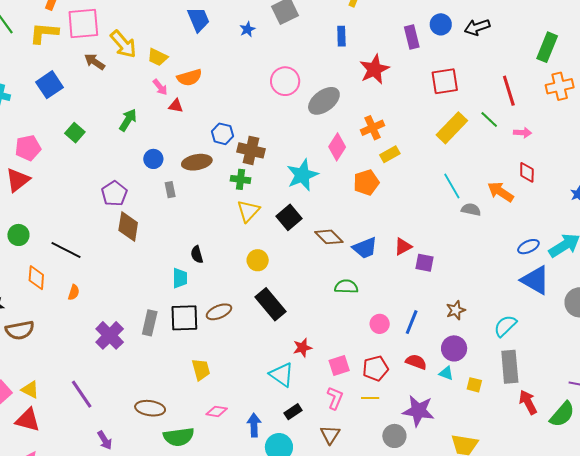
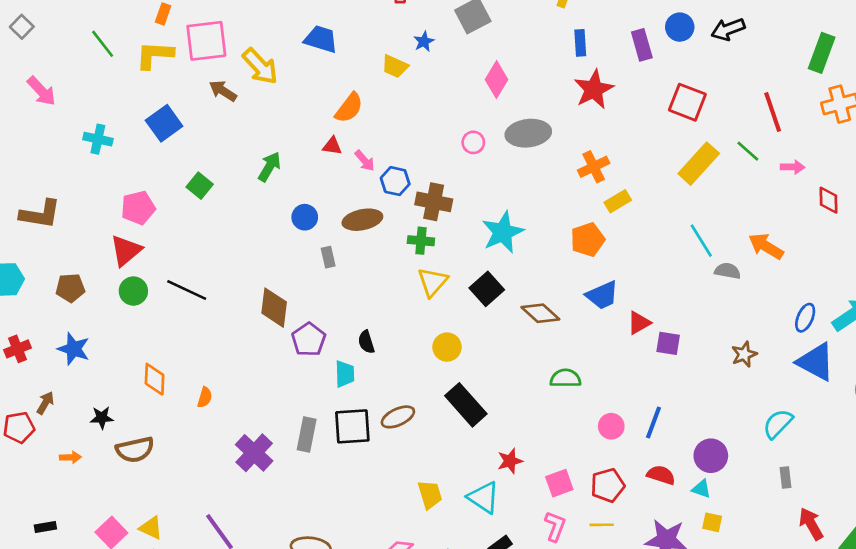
blue trapezoid: (198, 19) -> (321, 39), moved, turned -48
blue rectangle: (341, 36) -> (580, 43), moved
yellow trapezoid: (158, 57) -> (395, 66), moved
orange semicircle: (189, 77) -> (349, 108), turned -35
pink circle: (285, 81) -> (473, 142), moved, size x0.6
red square: (445, 81) -> (687, 102), turned 32
pink arrow: (160, 87) -> (365, 161), moved
gray ellipse: (324, 101) -> (528, 133), turned 32
pink diamond: (337, 147) -> (497, 80), moved
red diamond: (527, 172) -> (828, 200), moved
purple pentagon: (114, 193) -> (309, 340), moved
green circle: (18, 235) -> (133, 291), moved
blue ellipse: (528, 247) -> (805, 318), turned -40
blue trapezoid: (365, 248) -> (602, 295), moved
black line: (66, 250) -> (187, 290), moved
brown star: (456, 310) -> (744, 354), moved
gray rectangle: (510, 367) -> (785, 477), size x0.5
yellow trapezoid: (201, 370) -> (430, 495), moved
yellow square: (474, 385) -> (712, 522), moved

